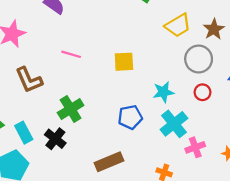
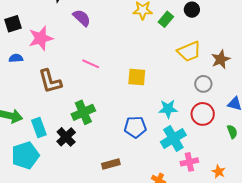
gray circle: (199, 59) -> (203, 84), size x0.7
red circle: (203, 92) -> (203, 114), size x1.5
brown rectangle: (109, 162) -> (111, 164), size x0.7

